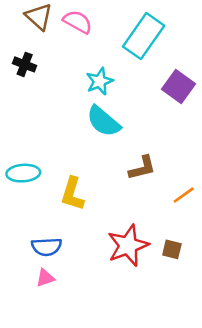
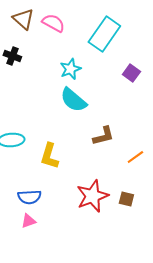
purple square: (178, 86) -> (131, 73), size x0.7

